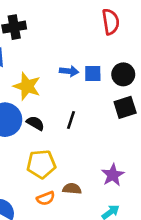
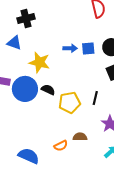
black line: (71, 120) -> (95, 98), moved
yellow pentagon: (41, 164) -> (70, 103), moved

